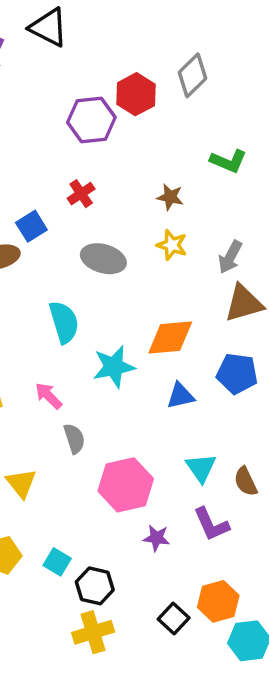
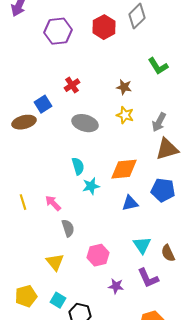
purple hexagon: (91, 120) -> (58, 31), moved
green L-shape: (228, 161) -> (158, 66), turned 35
cyan semicircle: (64, 322) -> (78, 166), moved, size x0.7
cyan star: (114, 367) -> (91, 186), size x0.7
yellow triangle: (21, 483) -> (55, 262), moved
pink hexagon: (126, 485) -> (98, 255), size x0.7

